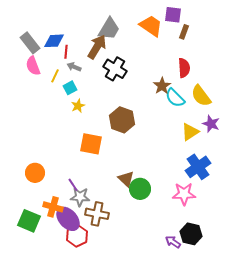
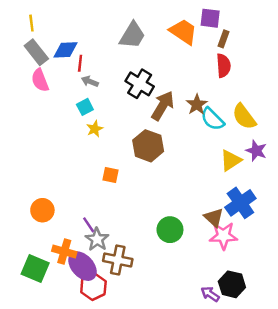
brown arrow: (97, 47) -> (163, 106), moved
red semicircle: (184, 68) -> (223, 66), moved
yellow line: (55, 76) -> (31, 23), moved, turned -32
orange square: (91, 144) -> (110, 175), size x0.6
brown triangle: (126, 179) -> (214, 217), moved
gray star: (80, 197) -> (97, 239), turned 30

